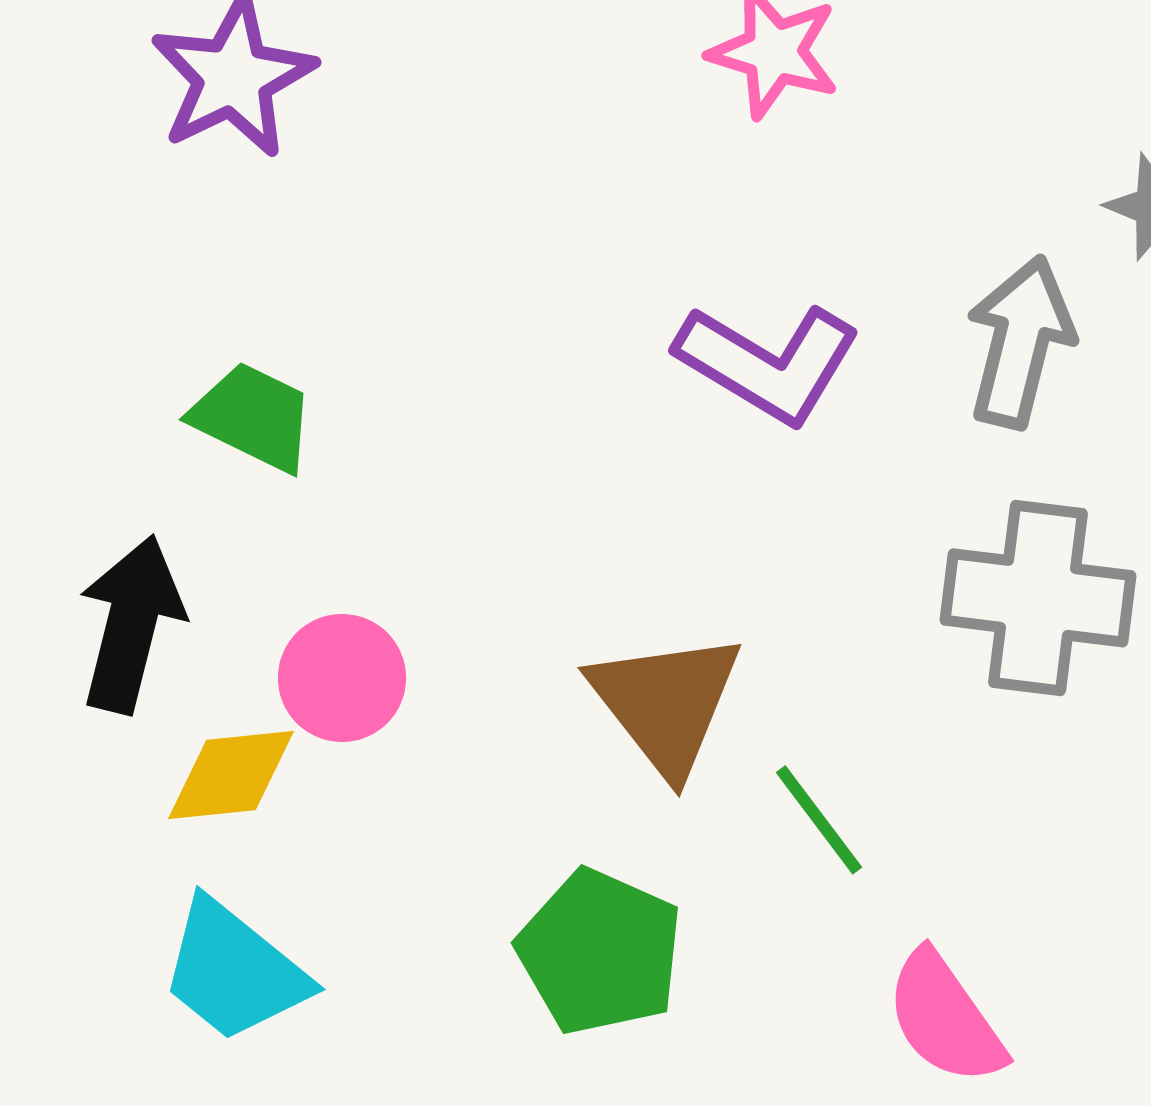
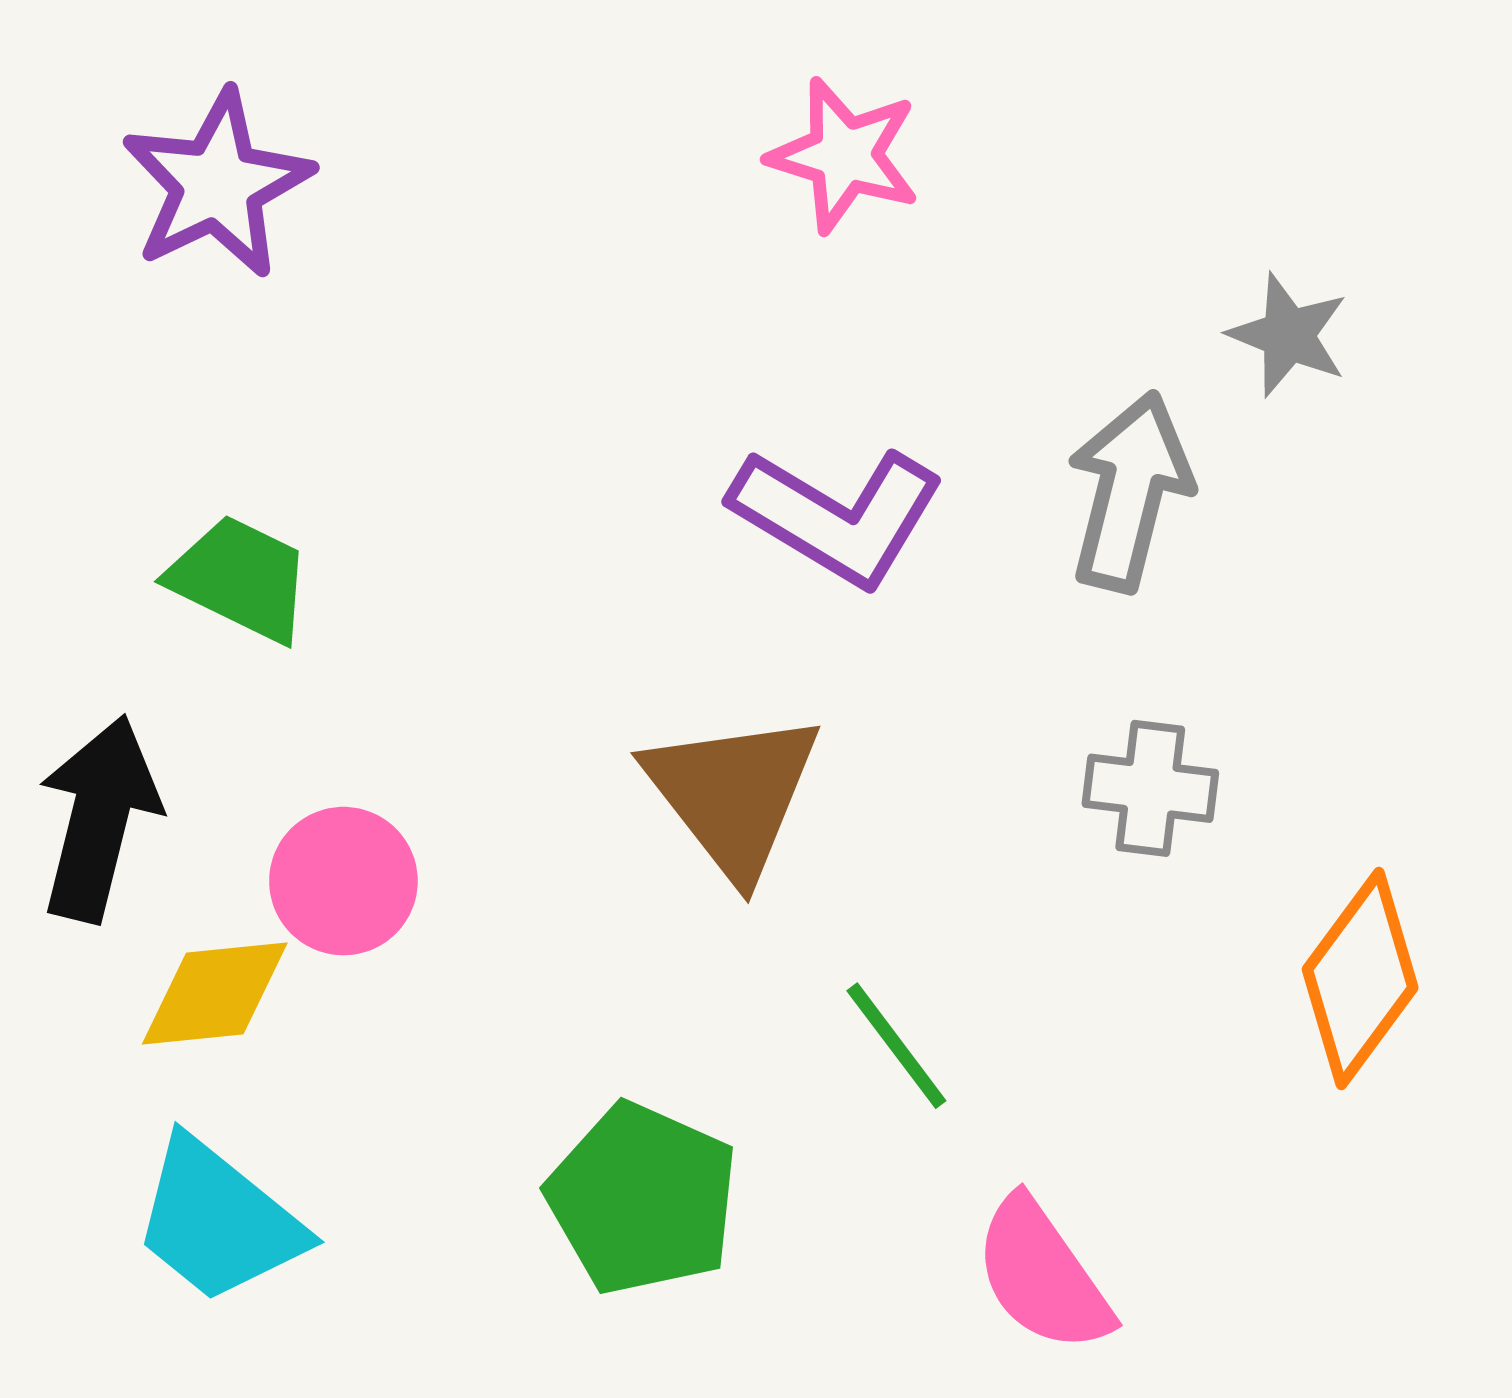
gray cross: (1038, 598) -> (1150, 788), size x0.6
brown triangle: (666, 703) -> (733, 794), moved

